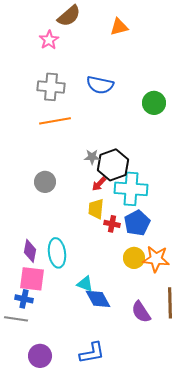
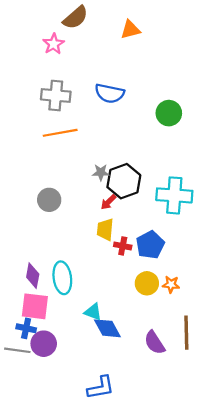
cyan cross: (131, 189) -> (174, 195), moved
orange star: (156, 259) -> (171, 284), size x0.6
purple circle: (40, 356) -> (44, 344), moved

